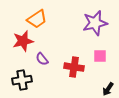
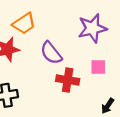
purple semicircle: (42, 59) -> (51, 53), moved, size x1.5

